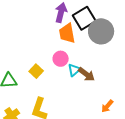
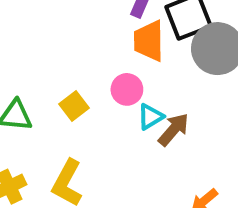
brown arrow: (86, 74) -> (174, 130), turned -96

